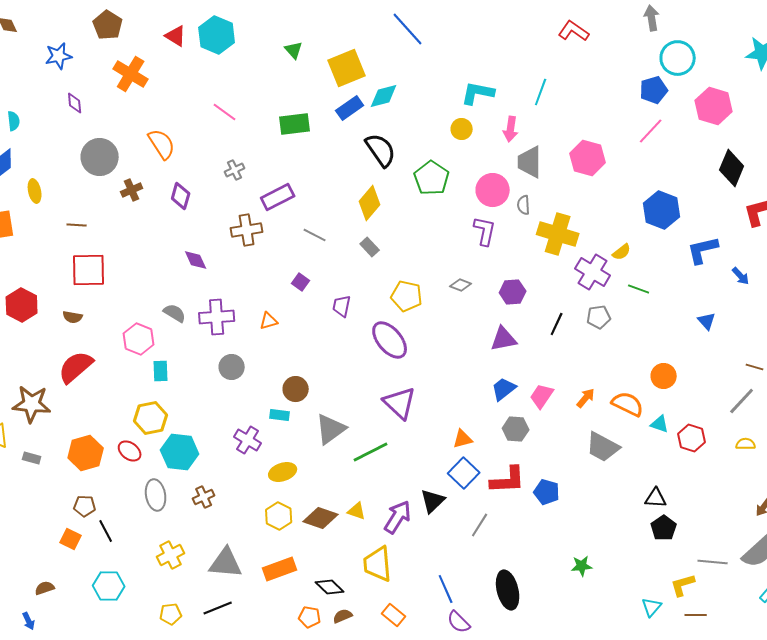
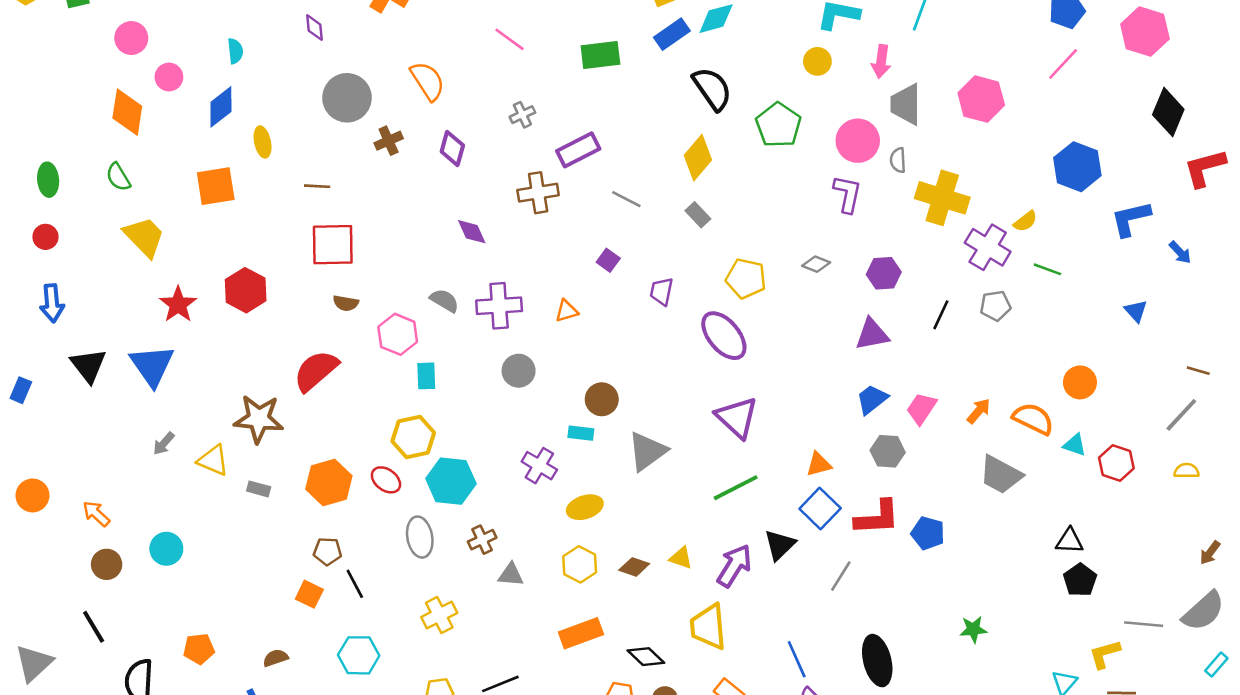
brown semicircle: (73, 317) -> (346, 303), moved
green line: (371, 452) -> (736, 488), moved
brown diamond: (321, 518) -> (634, 567), size x0.7
gray triangle: (226, 563) -> (511, 575), moved, size x0.6

